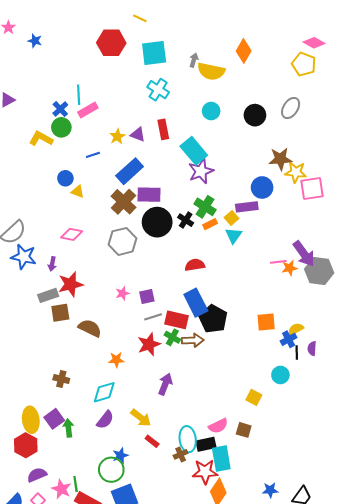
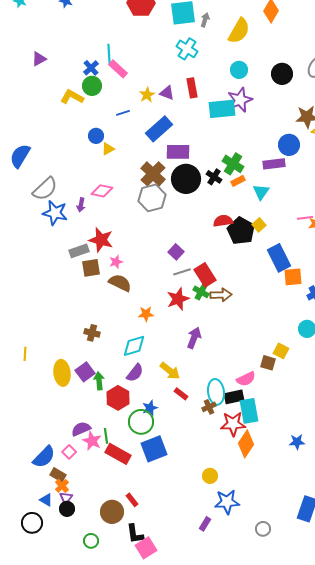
gray arrow: (194, 60) -> (205, 20), moved
yellow semicircle: (211, 71) -> (239, 31), turned -72
pink rectangle: (88, 110) -> (118, 69), turned 72
cyan rectangle: (194, 151) -> (222, 109), turned -56
purple star: (201, 171) -> (240, 100), moved
yellow triangle: (78, 192) -> (108, 149), turned -48
brown cross: (123, 202) -> (153, 174), moved
yellow square: (232, 218) -> (259, 225), moved
purple arrow: (52, 264) -> (81, 205), moved
red star: (71, 284) -> (101, 240), turned 30
pink star: (122, 293) -> (116, 262), moved
purple square: (147, 296) -> (176, 252), turned -35
blue rectangle: (196, 303) -> (279, 258), moved
black pentagon: (213, 319) -> (241, 231), moved
red rectangle: (176, 320) -> (205, 275), turned 45
brown square: (244, 430) -> (268, 363), moved
red hexagon: (26, 445) -> (118, 398), moved
purple semicircle: (37, 475) -> (81, 429), moved

